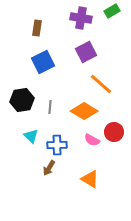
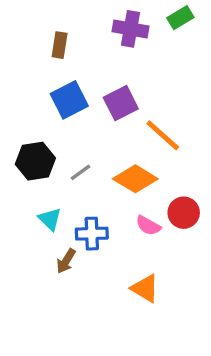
purple square: (86, 52) -> (121, 103), moved
gray line: (50, 107) -> (81, 172), turned 48
brown arrow: (49, 168) -> (66, 261), moved

